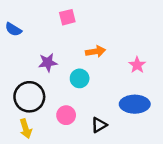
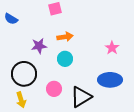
orange arrow: (95, 51) -> (65, 37), moved
black triangle: (99, 125) -> (81, 97), size x1.6

